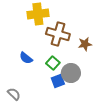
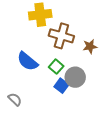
blue semicircle: (26, 58) -> (28, 61), size x1.5
blue square: (58, 81) -> (61, 86), turned -32

